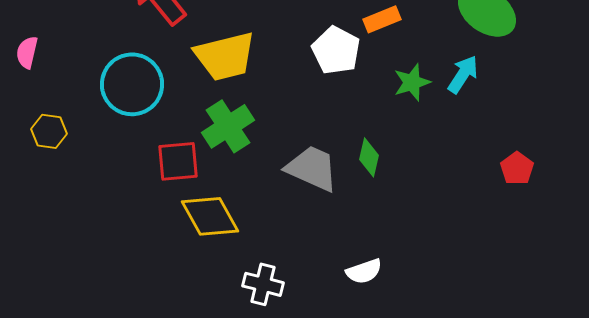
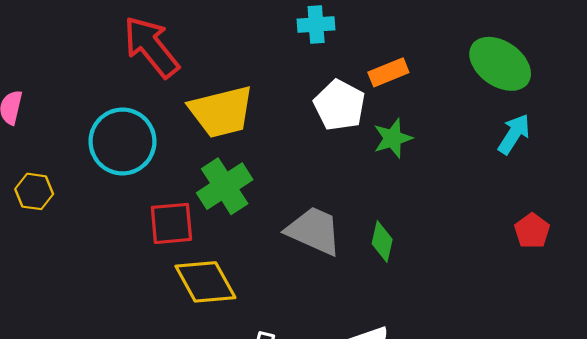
cyan arrow: (463, 74) -> (514, 134), moved
green star: (412, 82) -> (393, 138), moved
green diamond: (369, 157) -> (382, 241), moved

